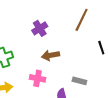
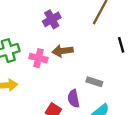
pink cross: (38, 78) -> (38, 58), moved

